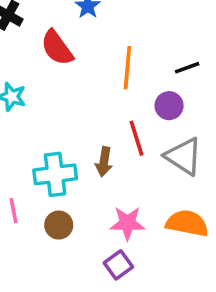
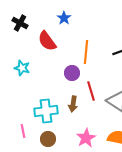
purple circle: (169, 106) -> (72, 73), moved
pink star: (127, 223) -> (86, 138), turned -30

